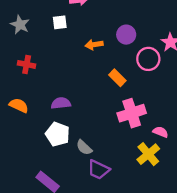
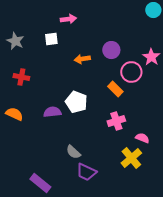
orange rectangle: (117, 78) -> (115, 89), moved
pink cross: (132, 113) -> (116, 121), size x0.7
white pentagon: (58, 134) -> (76, 102), moved

